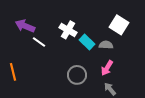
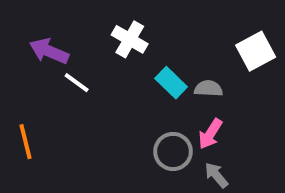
white square: (119, 25) -> (256, 51), moved, turned 30
white cross: (68, 30) -> (130, 39), moved
gray circle: (77, 75) -> (173, 151), moved

